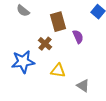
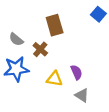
gray semicircle: (23, 11) -> (16, 39), moved
purple semicircle: (78, 37) -> (76, 72), moved

